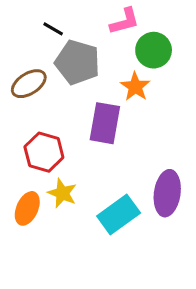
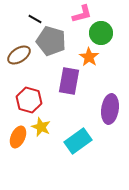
purple ellipse: (167, 193) -> (110, 109), moved

